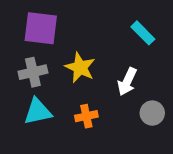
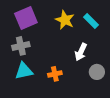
purple square: (41, 28) -> (26, 18), turned -30
yellow star: (80, 68) -> (65, 20), moved

